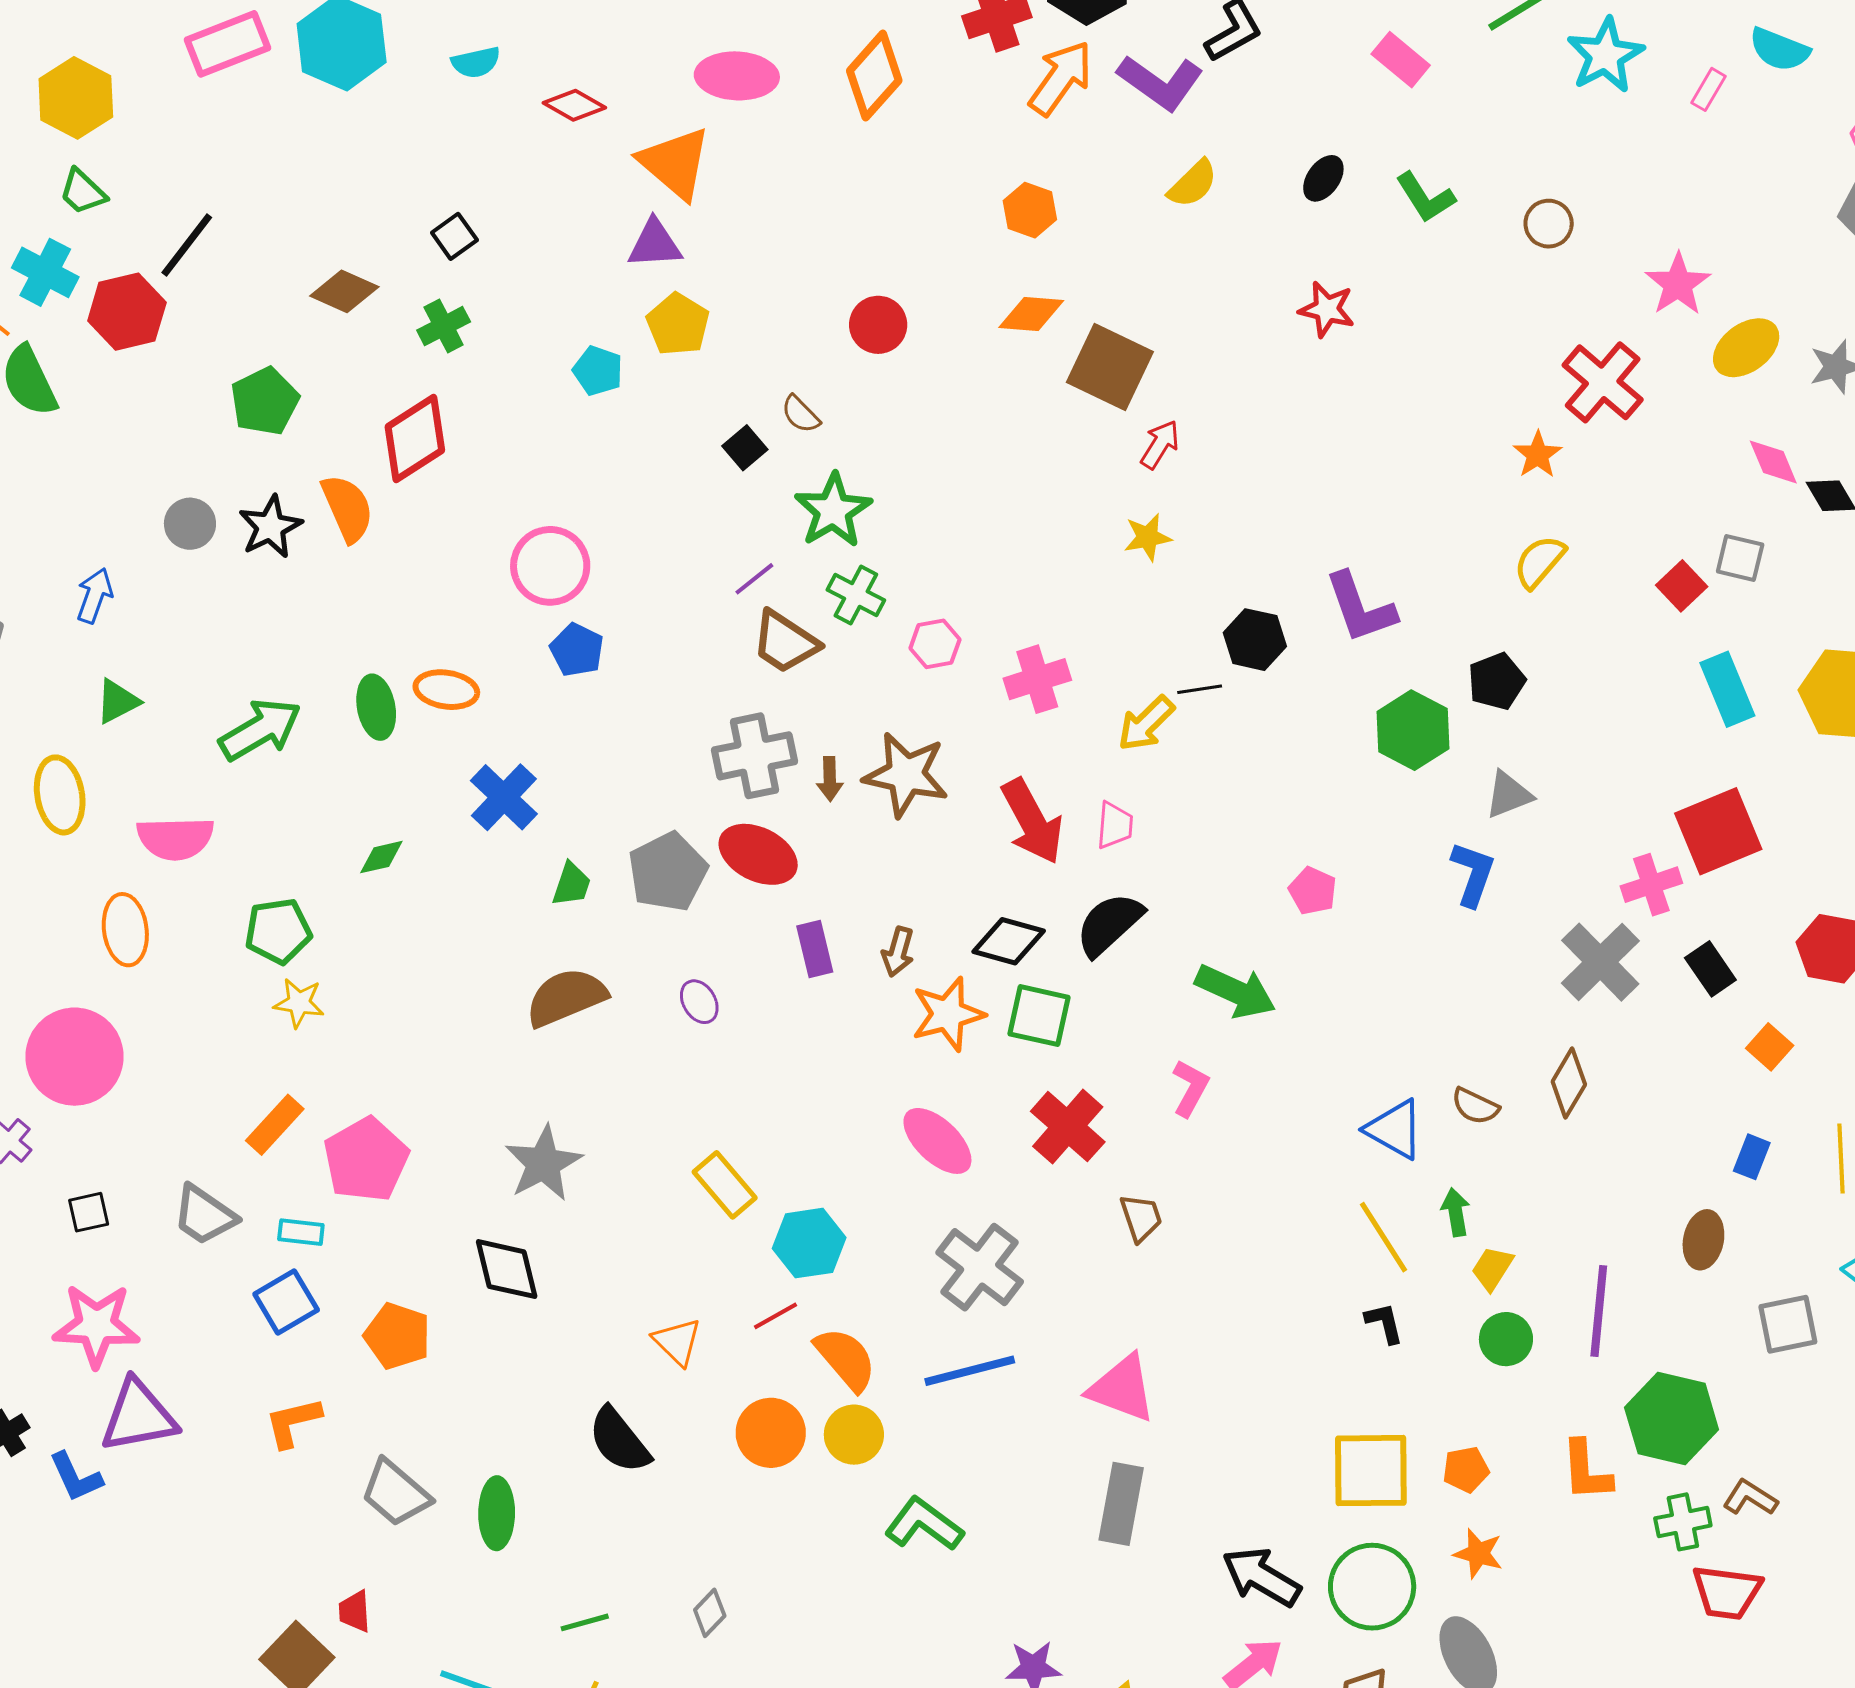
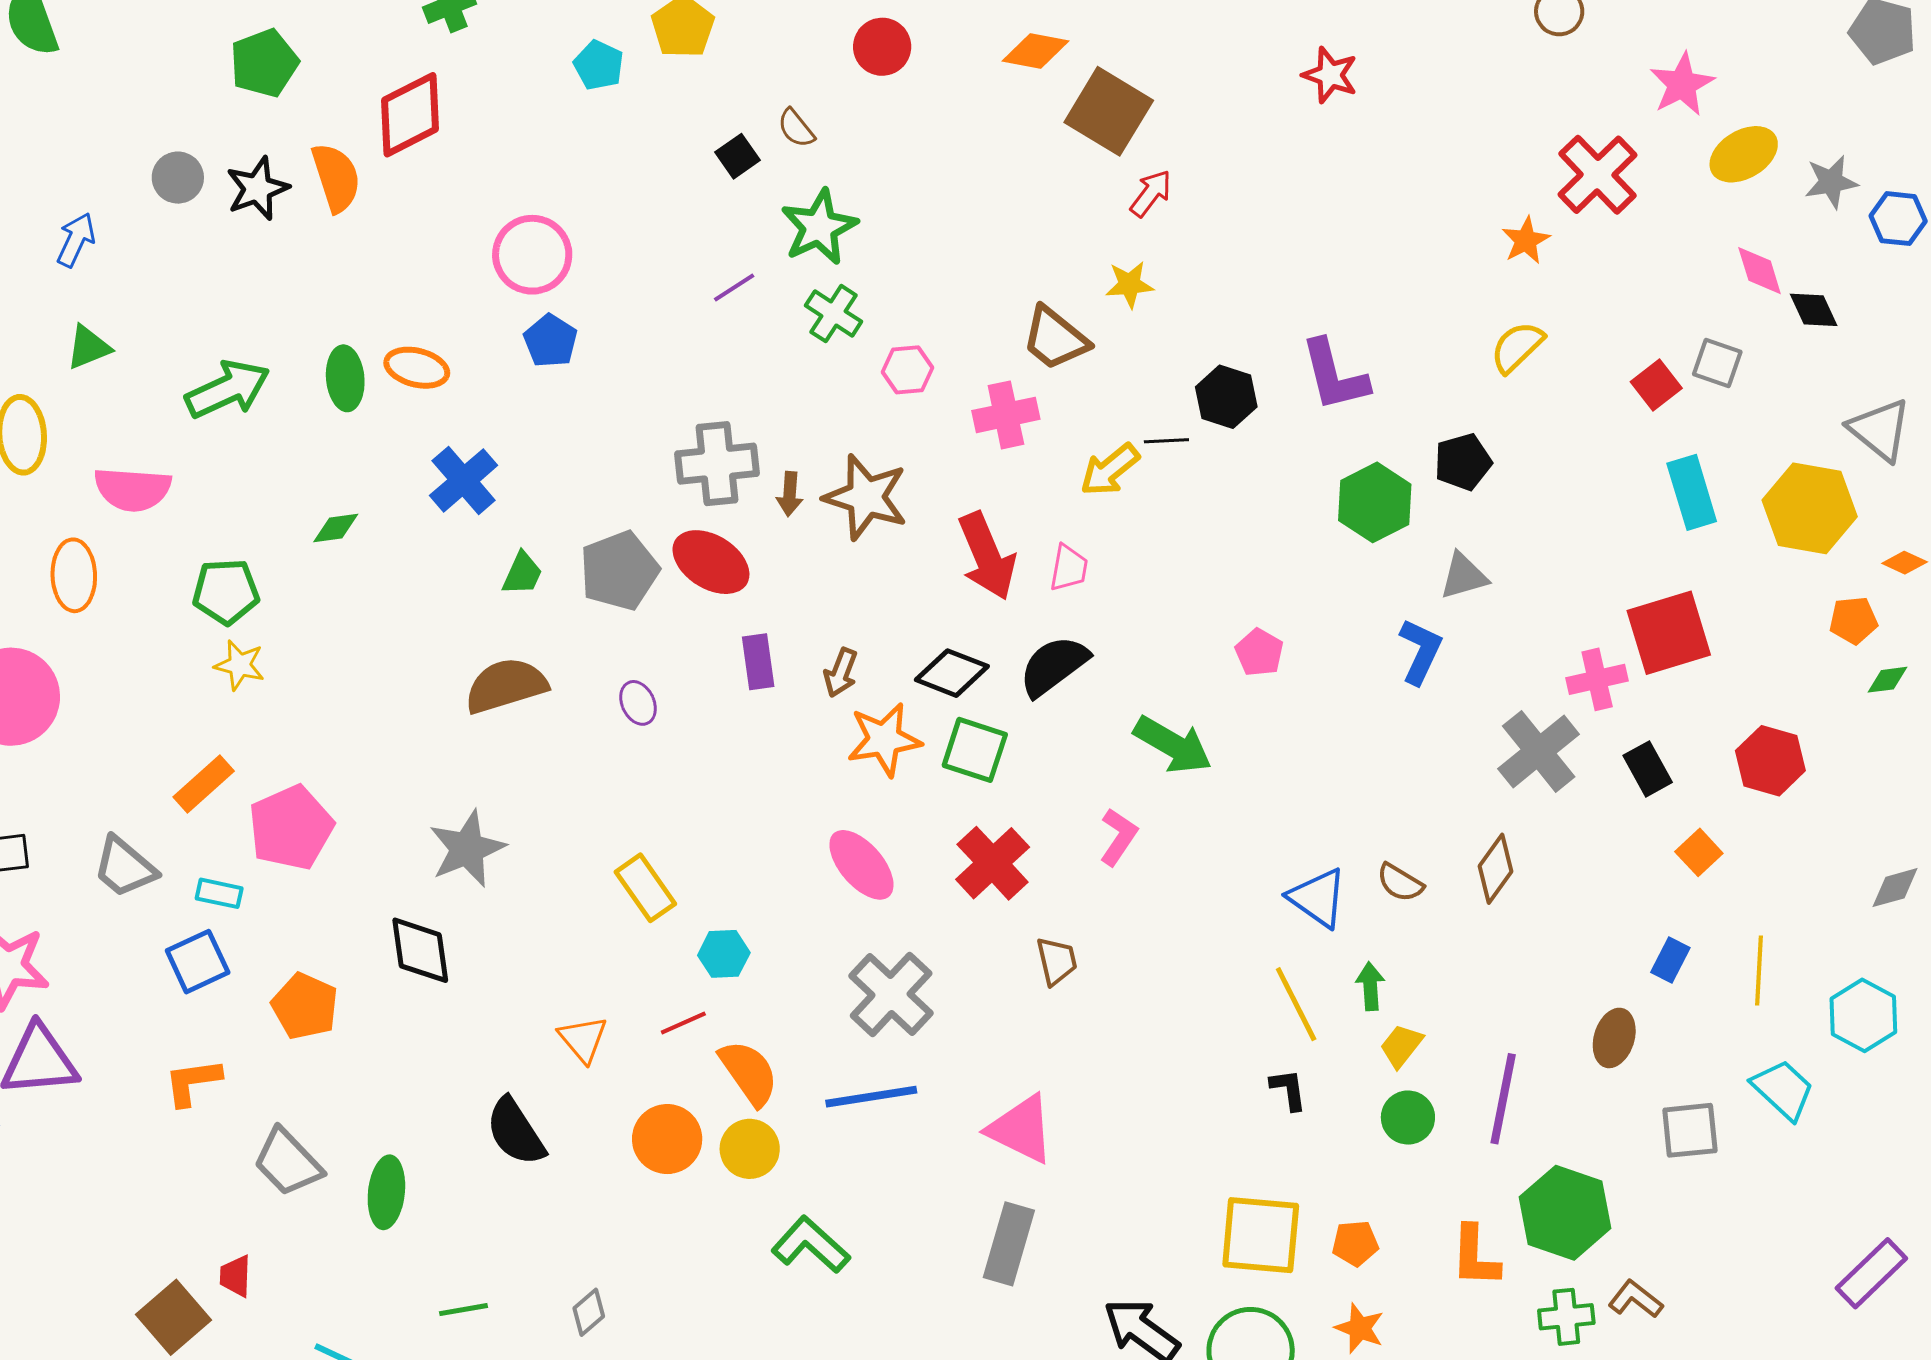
brown trapezoid: (785, 642) -> (1055, 338), moved
cyan hexagon: (809, 1243) -> (724, 954), size x0.7

